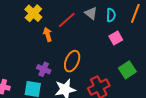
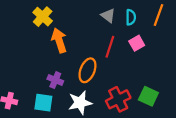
red line: (67, 20) -> (110, 47), moved, turned -30
orange arrow: (48, 34) -> (59, 40), size x1.5
green square: (127, 70) -> (148, 96), moved, turned -30

